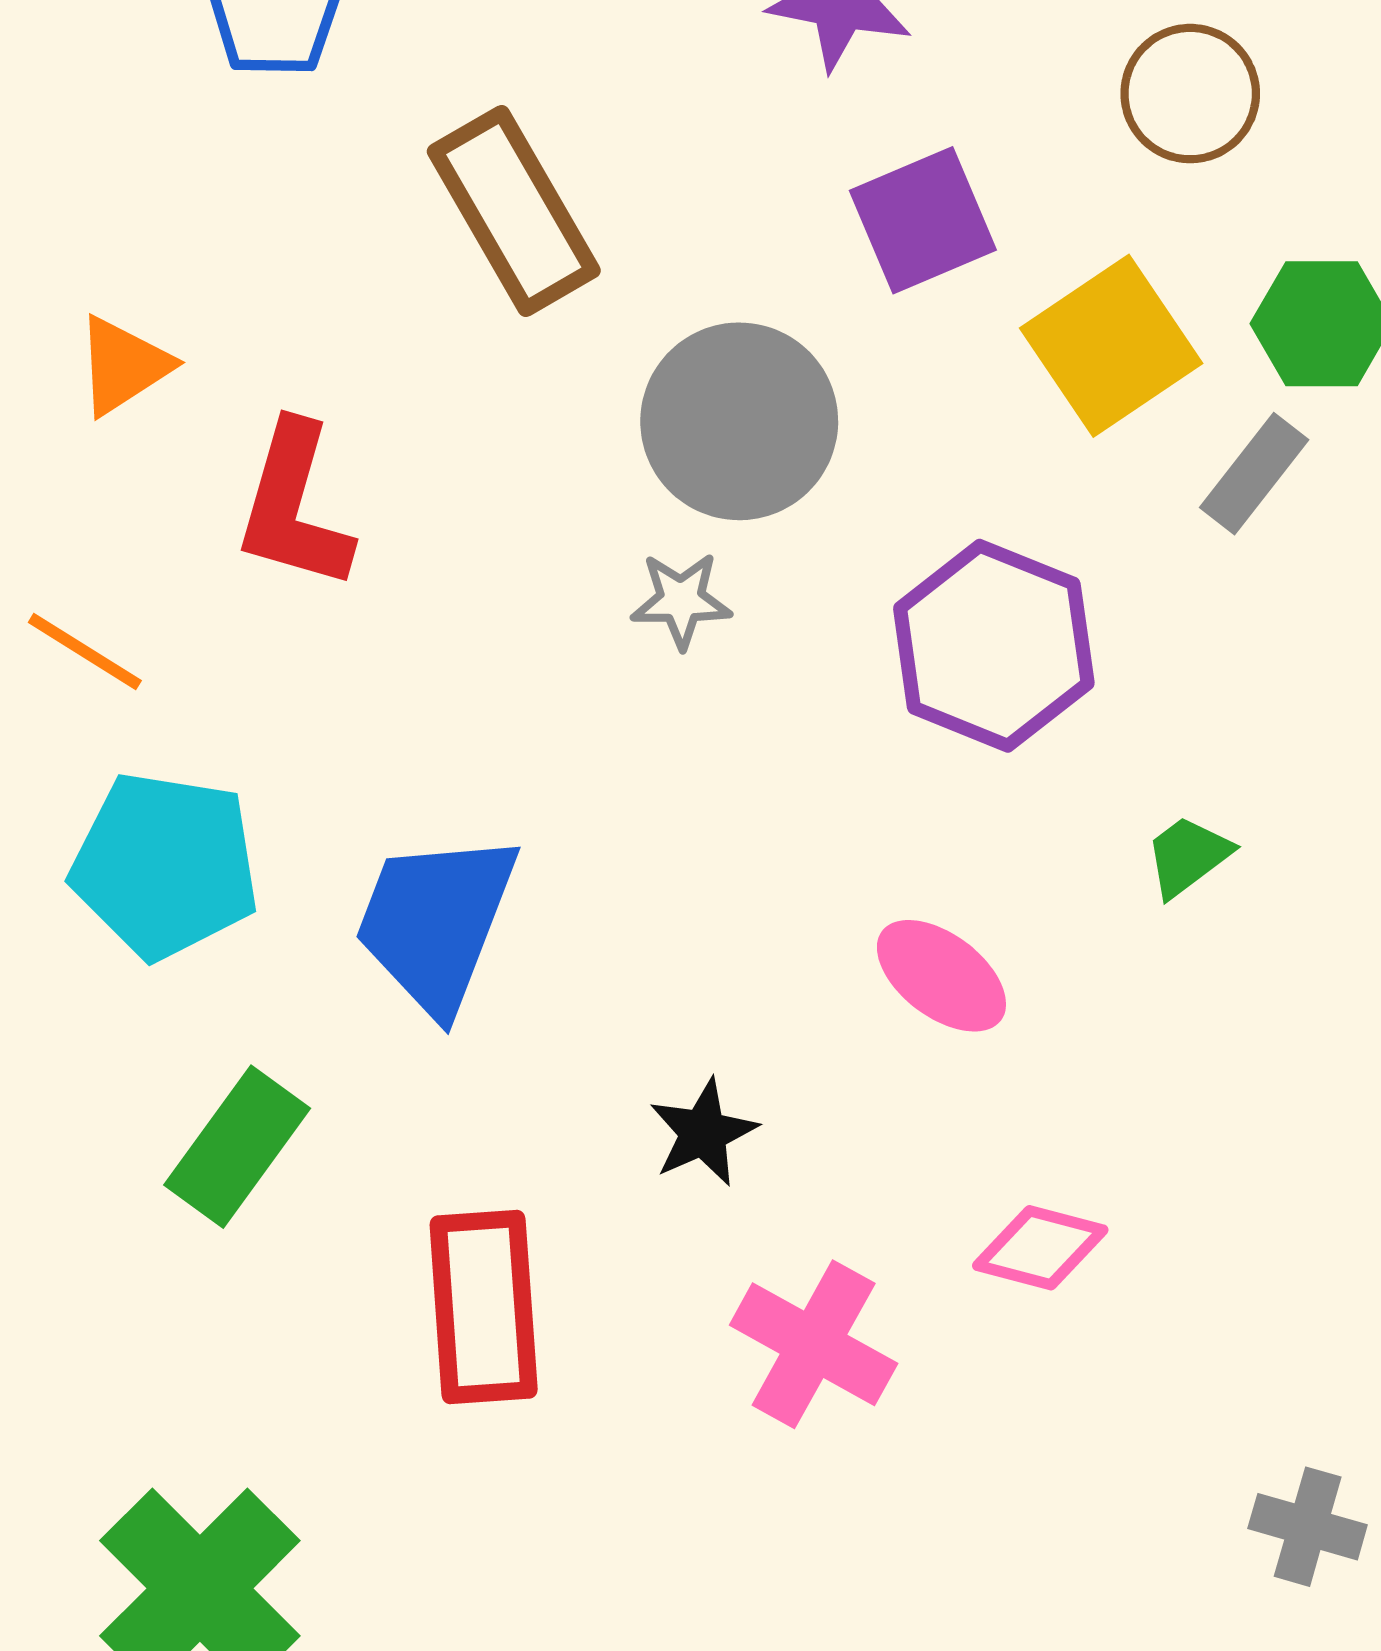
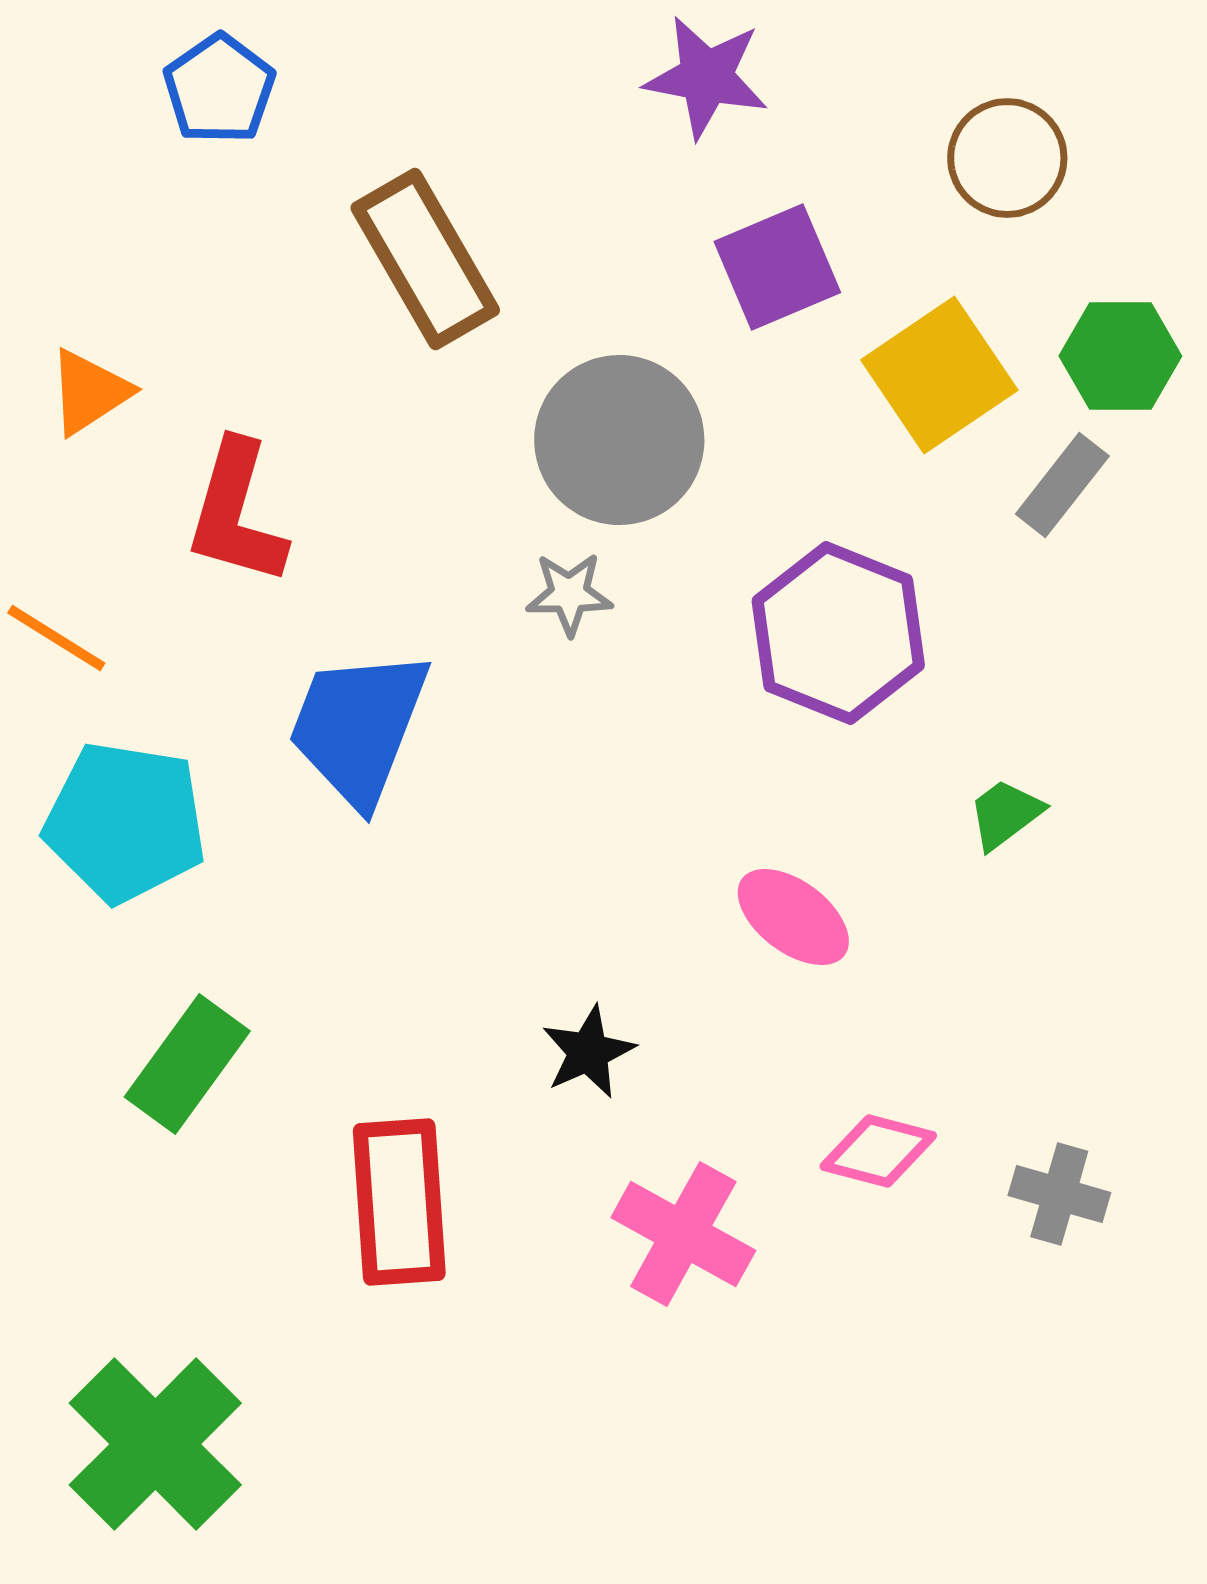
blue trapezoid: (436, 922) -> (358, 727), moved
gray cross: (1308, 1527) -> (1059, 1194), moved

